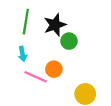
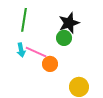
black star: (55, 25) -> (69, 23), moved
pink line: (36, 77) -> (36, 52), moved

